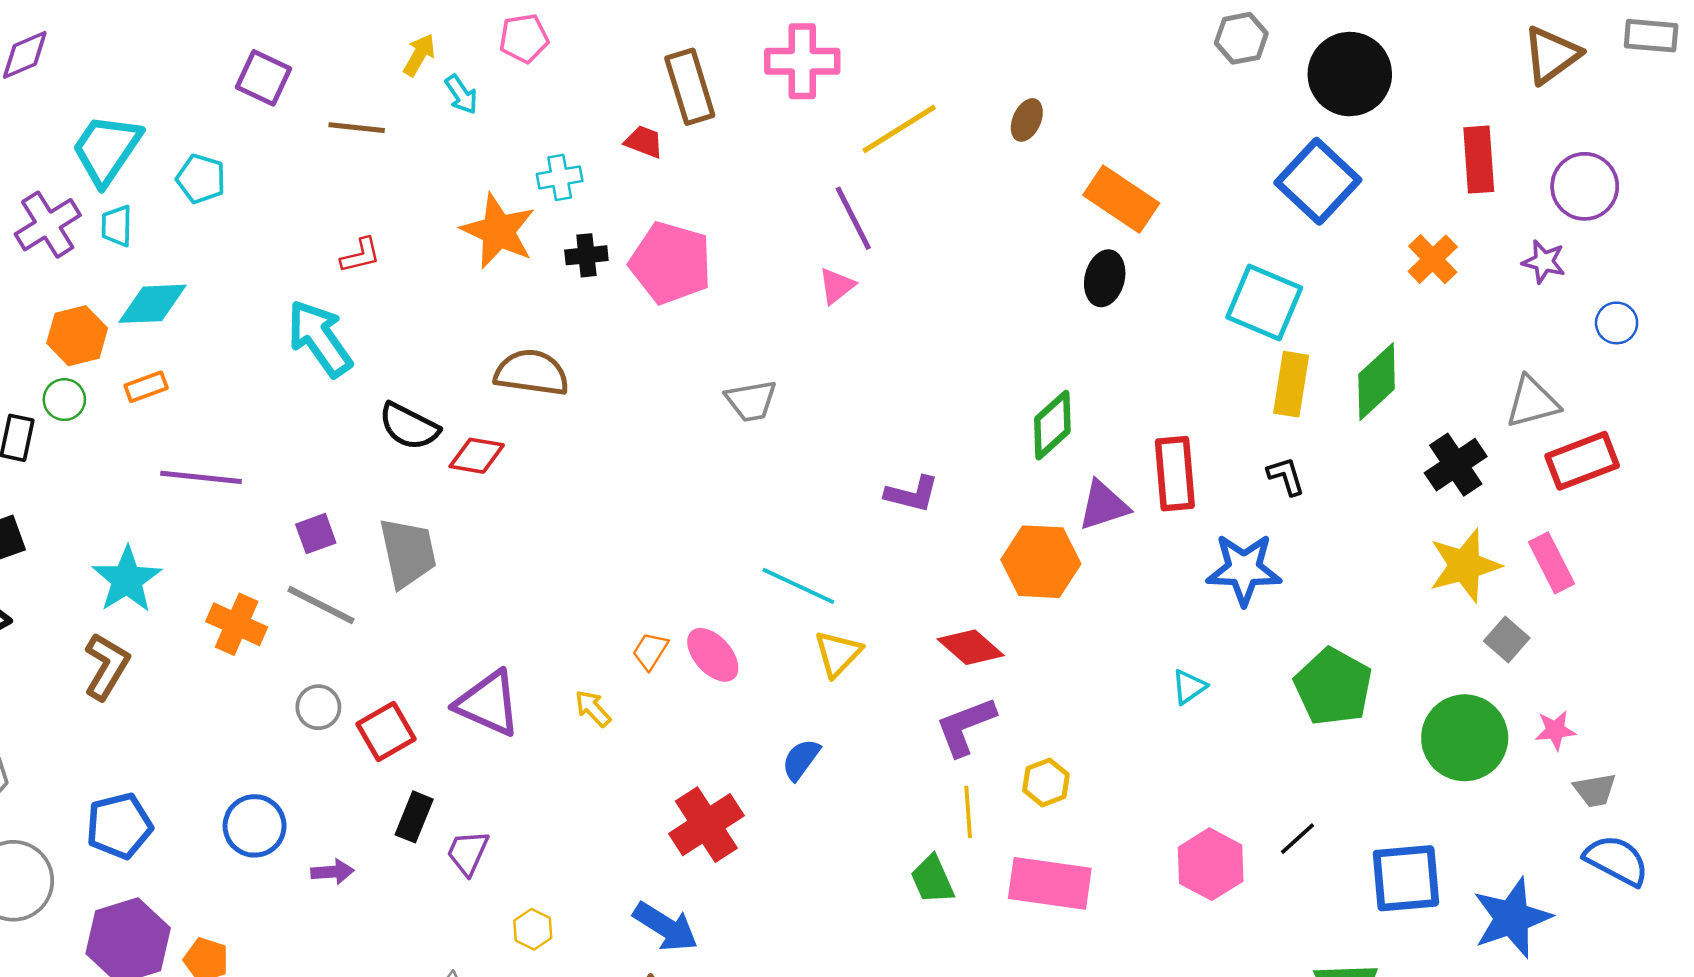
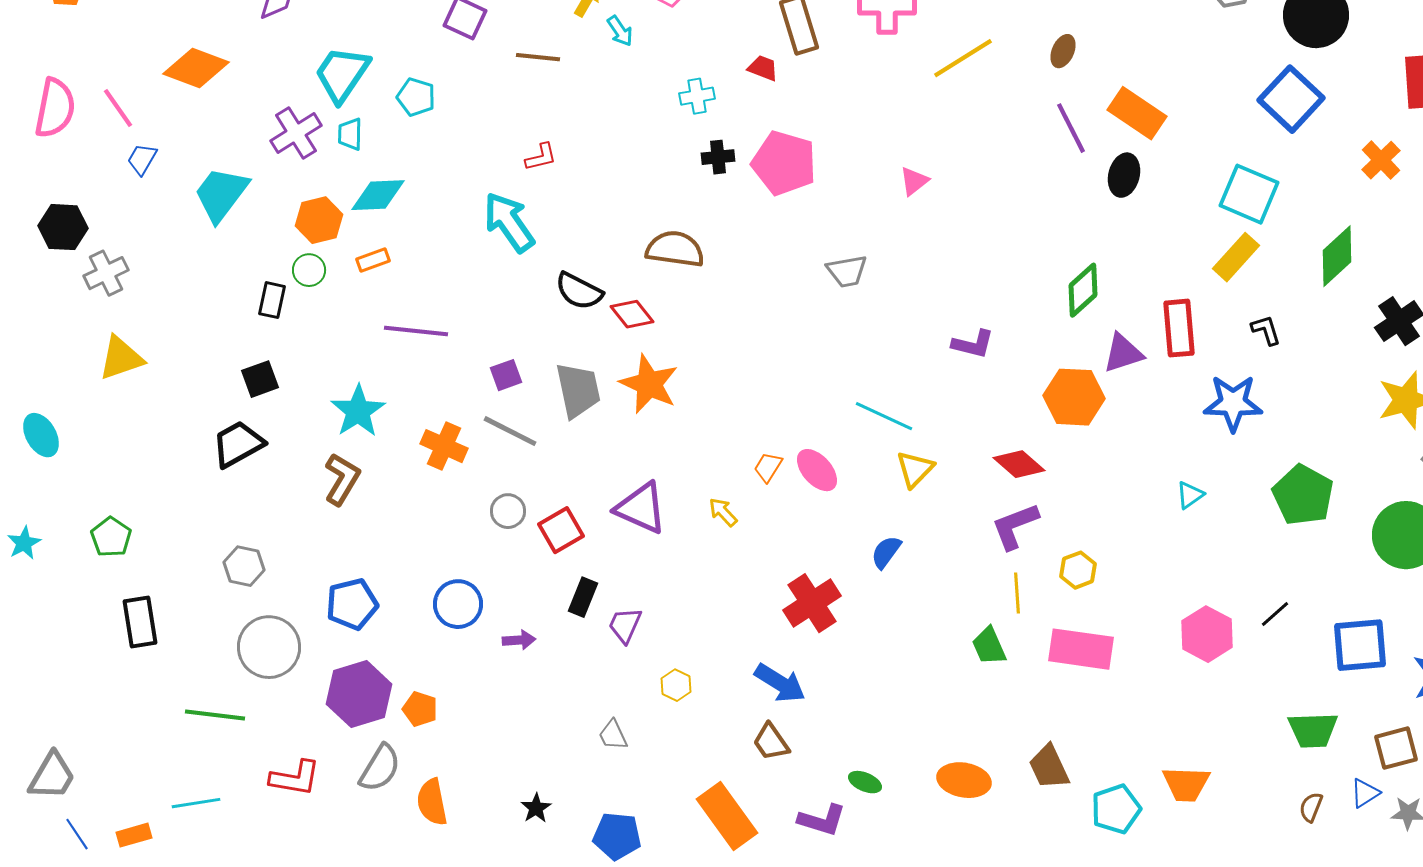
purple line: (853, 218) -> (1071, 128), moved
orange star: (498, 231) -> (649, 384), moved
yellow rectangle: (1291, 384) -> (1236, 257), moved, turned 33
red diamond: (477, 456) -> (632, 314), turned 42

